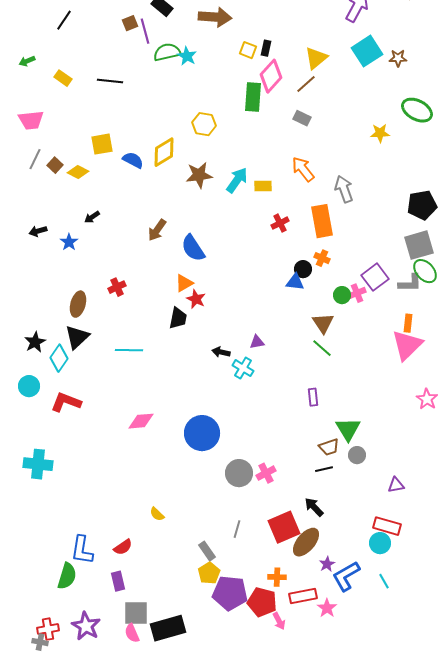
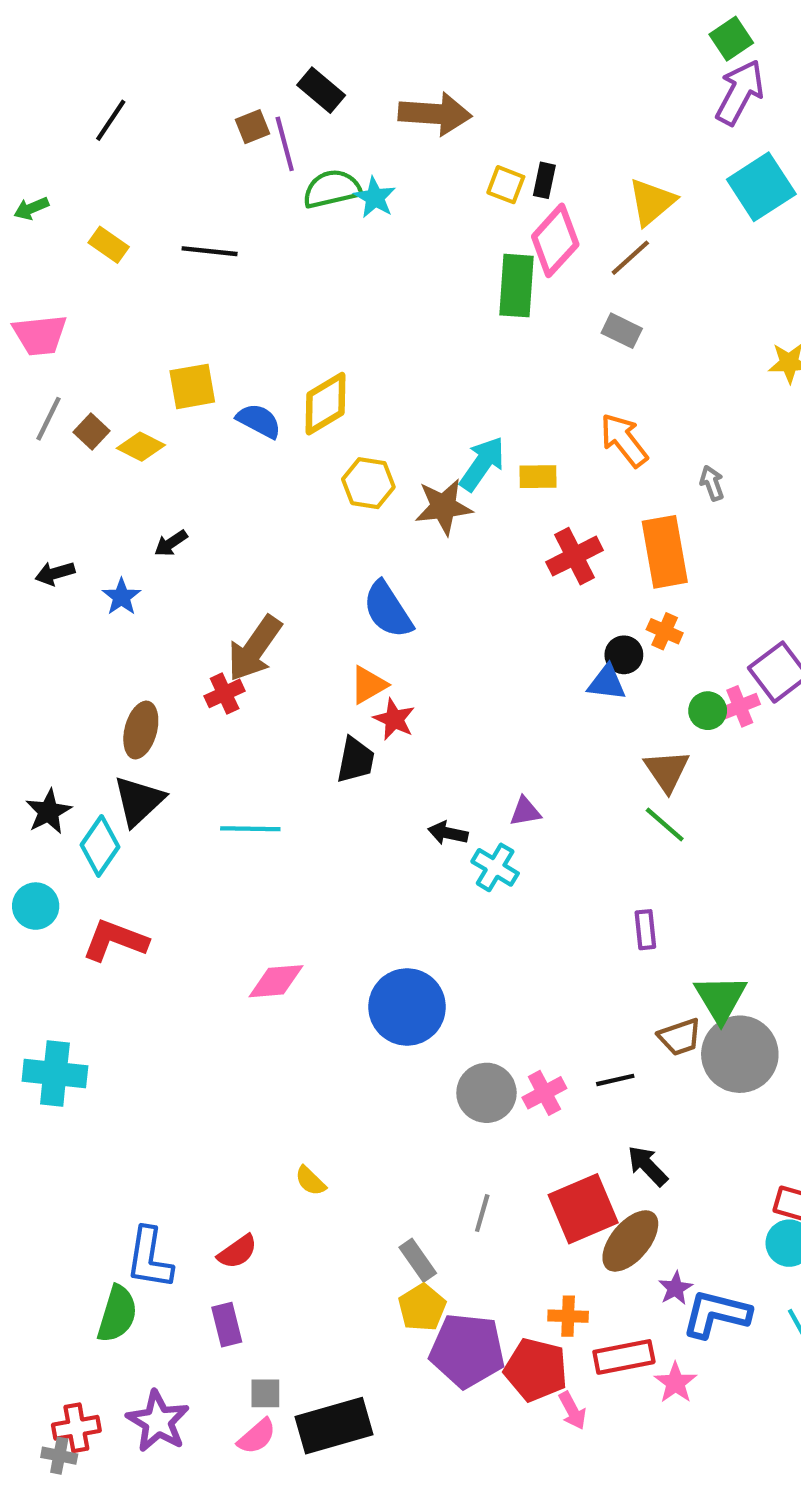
yellow hexagon: (204, 124) -> (368, 483), moved
brown star: (199, 175) -> (444, 507), moved
gray arrow: (344, 189) -> (712, 483), size x0.6
red cross: (280, 223) -> (575, 556), size x1.4
brown arrow: (157, 230) -> (255, 648), moved, size x1.4
gray circle: (357, 455) -> (740, 1054), size x2.0
black line: (324, 469) -> (615, 1080), moved
blue L-shape: (346, 576) -> (716, 1314), turned 44
gray square: (136, 613) -> (265, 1393), size x0.6
pink semicircle: (132, 633) -> (257, 1436), turned -108

